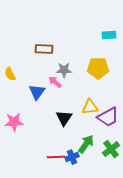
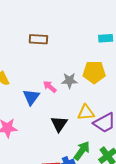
brown rectangle: (44, 49) -> (38, 39), moved
gray star: (64, 70) -> (69, 81), moved

